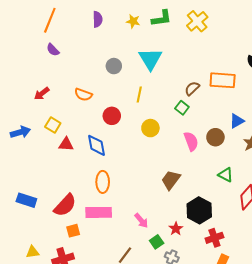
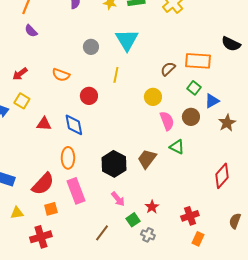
green square: (182, 108) -> (194, 88), moved
yellow square: (53, 125) -> (22, 101), moved
yellow circle: (150, 128) -> (153, 97), moved
green triangle: (226, 175) -> (177, 147), moved
orange ellipse: (103, 182) -> (68, 158), moved
black hexagon: (199, 210) -> (114, 164), moved
pink rectangle: (99, 212) -> (76, 191), turned 70
yellow triangle: (33, 252) -> (17, 213), moved

